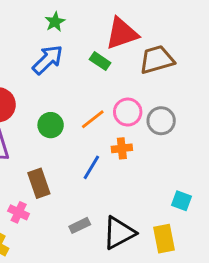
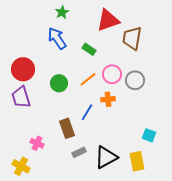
blue arrow: (48, 60) -> (57, 38), turned -80
brown trapezoid: (157, 60) -> (132, 38), turned -65
green rectangle: (100, 61) -> (89, 49), moved
brown rectangle: (39, 183) -> (67, 128), moved

